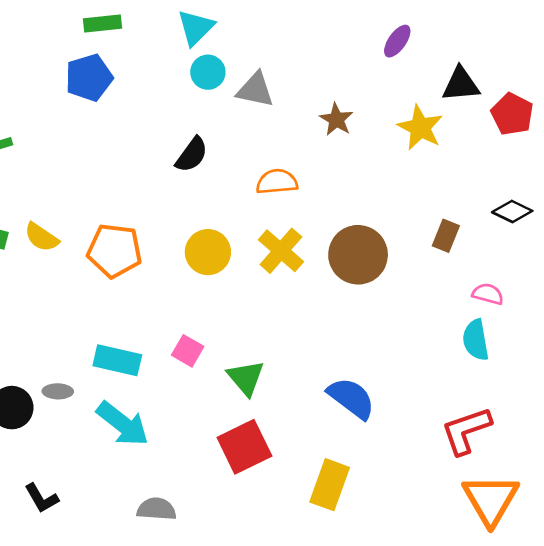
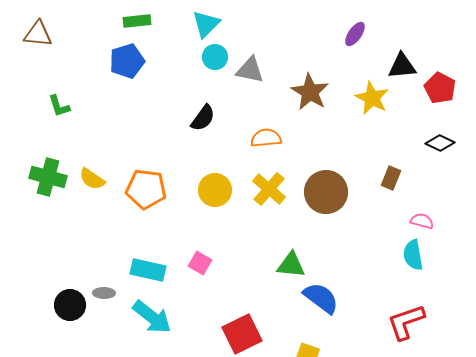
brown star: (336, 120) -> (310, 92), size x1.5
black diamond: (512, 211) -> (440, 143), moved
green triangle: (246, 378) -> (291, 265), moved, turned -44

